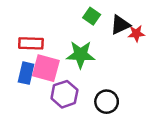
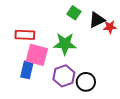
blue rectangle: (26, 73) -> (27, 70), moved
purple hexagon: (64, 94) -> (64, 76), moved

